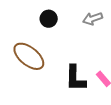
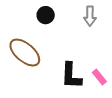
gray arrow: (93, 19) -> (90, 16), turned -72

